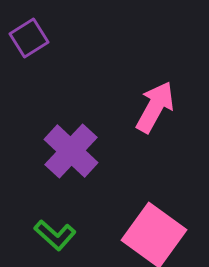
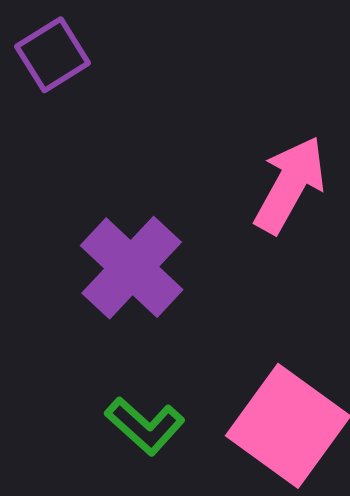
green L-shape: (55, 235) -> (145, 426), moved

